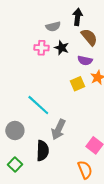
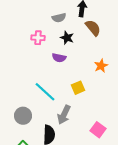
pink cross: (41, 48) -> (38, 38), moved
purple semicircle: (85, 60) -> (59, 58), moved
yellow square: (78, 84) -> (78, 88), moved

